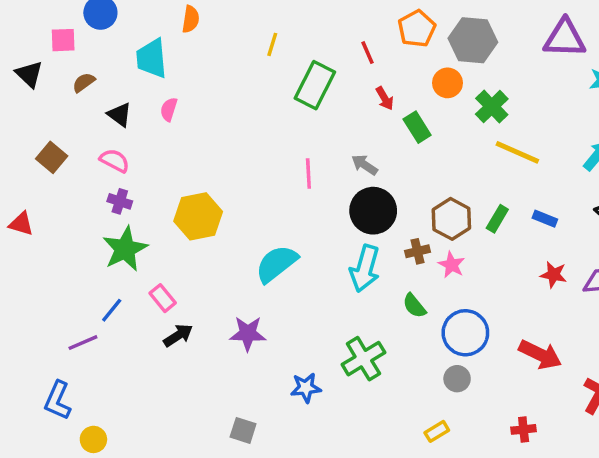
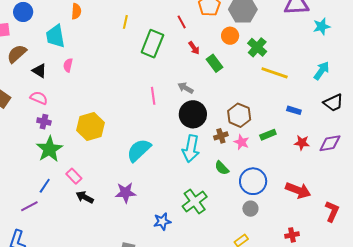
brown semicircle: (84, 82) -> (17, 54), size x1.5
green rectangle: (497, 219) -> (268, 135), moved, turned 42
black arrow: (178, 335) -> (85, 197), turned -114

